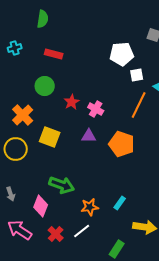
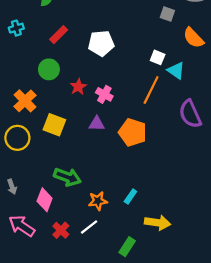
red rectangle: (54, 54) -> (59, 35), turned -60
white pentagon: (122, 54) -> (101, 43), moved
white square: (137, 75) -> (158, 57), moved, turned 32

